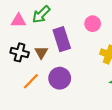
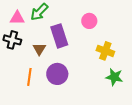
black cross: (20, 52) -> (12, 40), moved
orange line: (31, 81) -> (29, 77), turned -36

